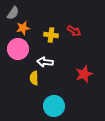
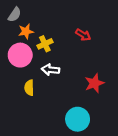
yellow cross: (51, 35) -> (45, 44), moved, turned -32
yellow semicircle: (34, 78) -> (29, 88), moved
cyan circle: (54, 106) -> (78, 119), moved

